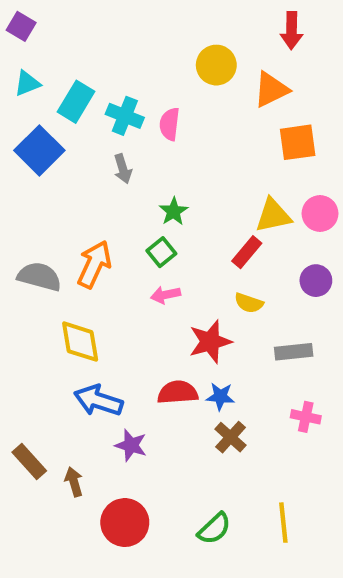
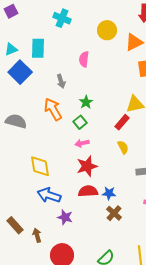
purple square: (21, 26) -> (11, 11), turned 32
cyan triangle: (27, 83) -> (11, 49), moved
cyan rectangle: (76, 102) -> (38, 48), turned -30
cyan cross: (125, 116) -> (62, 18), moved
orange arrow: (94, 264) -> (53, 109), moved, turned -55
gray semicircle: (39, 277) -> (16, 121), moved
yellow semicircle: (249, 303) -> (123, 147), turned -136
red star: (210, 342) -> (87, 166), moved

